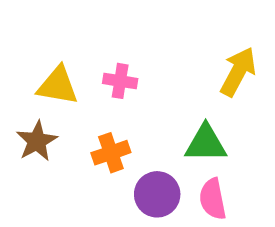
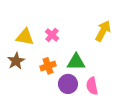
pink cross: (120, 81) -> (52, 35), turned 32
green triangle: (206, 143) -> (76, 62), moved

